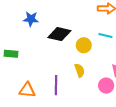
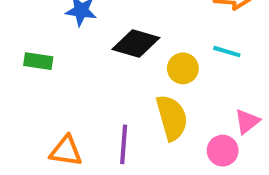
green rectangle: (11, 54) -> (38, 61), moved
yellow semicircle: (80, 70) -> (172, 118), size x1.6

